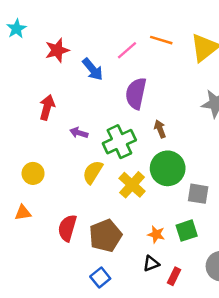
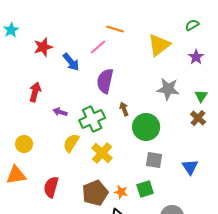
orange line: (161, 40) -> (115, 29), moved
green circle: (168, 168) -> (146, 127), moved
orange triangle: (23, 213) -> (16, 175), size x1.5
brown pentagon: (105, 236) -> (95, 193), moved

